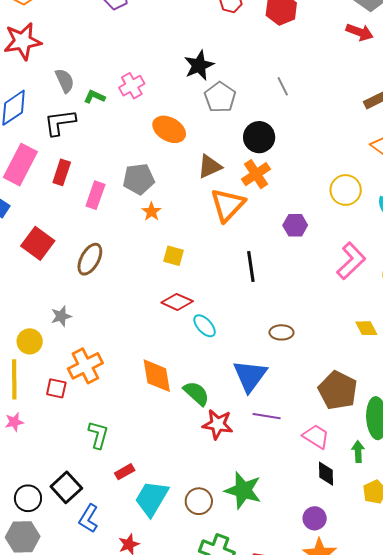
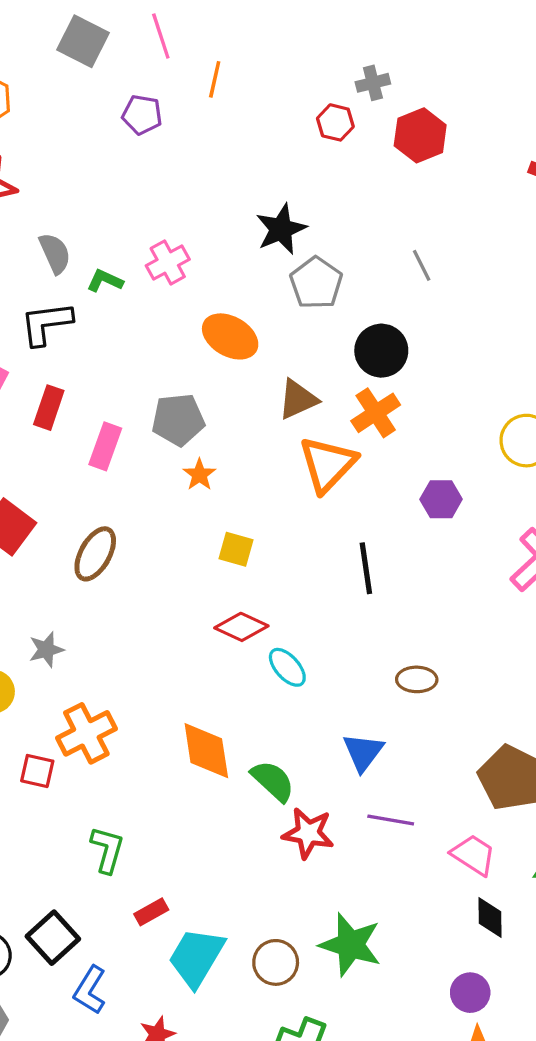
blue triangle: (250, 376) -> (363, 752), size x0.7

